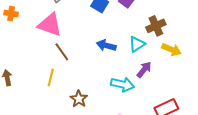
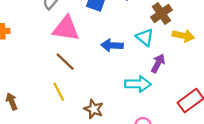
pink triangle: (50, 25) -> (66, 28), moved
cyan triangle: (137, 44) -> (145, 37), turned -36
yellow line: (51, 77) -> (59, 92), turned -30

